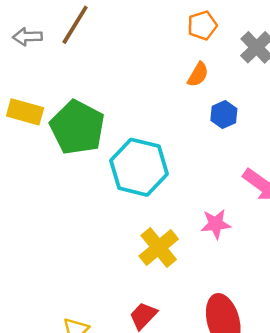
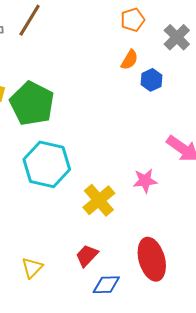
blue hexagon: (224, 114) -> (151, 80), moved
cyan hexagon: (139, 167) -> (47, 164), moved

